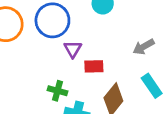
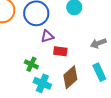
purple triangle: (73, 49) -> (47, 36), turned 32

